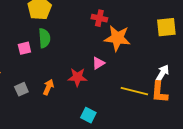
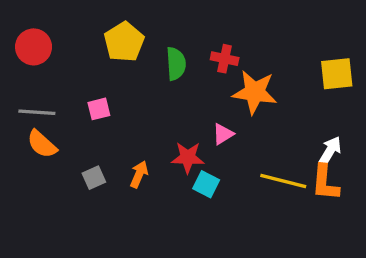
green semicircle: (44, 38) -> (176, 64), moved
cyan square: (88, 115) -> (206, 184), moved

